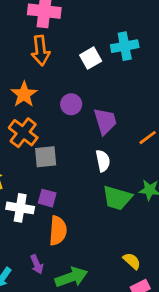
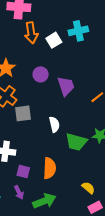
orange arrow: (41, 51) -> (31, 33), moved
white semicircle: (103, 161) -> (54, 124), moved
purple square: (47, 198) -> (23, 172), moved
orange semicircle: (58, 231) -> (49, 168), moved

